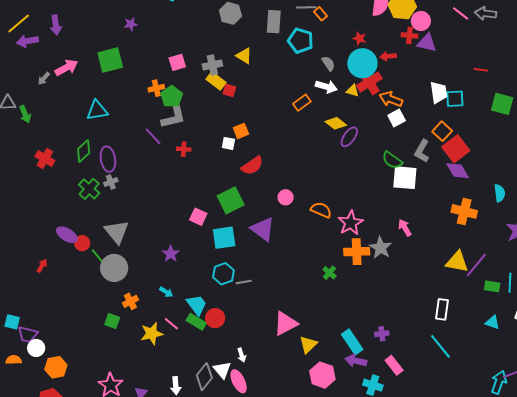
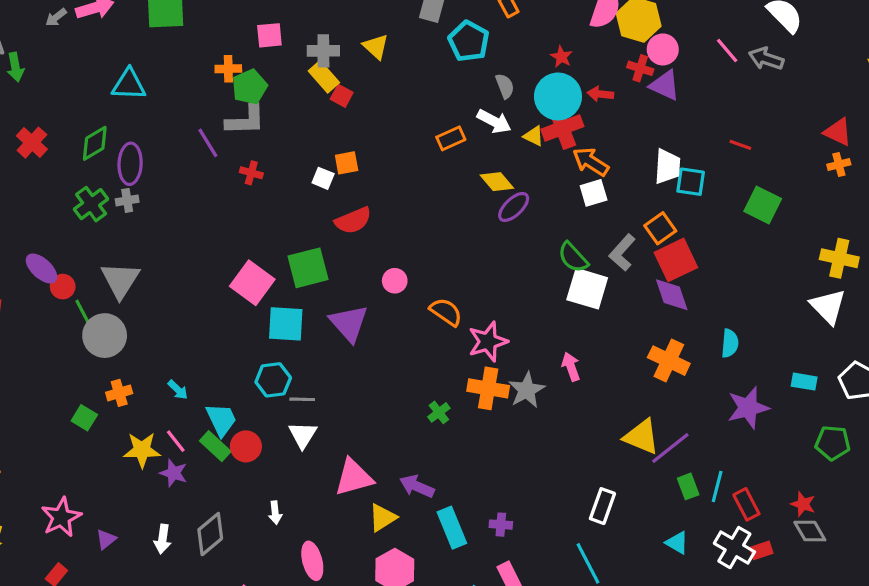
pink square: (198, 217) -> (252, 283), size x1.5
purple star: (171, 254) -> (174, 473), moved, turned -30
green rectangle: (492, 286) -> (688, 486), turned 49
purple arrow: (356, 361) -> (417, 486), moved
white triangle: (222, 370) -> (303, 435), moved
pink ellipse: (239, 381) -> (312, 561), moved

